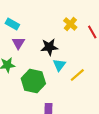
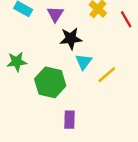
purple triangle: (18, 43) -> (55, 14), moved

